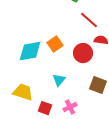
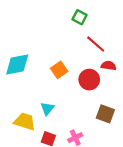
cyan diamond: (30, 51) -> (17, 65), moved
cyan triangle: (59, 80) -> (47, 109), moved

